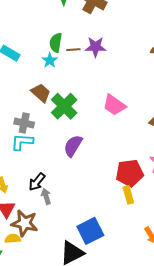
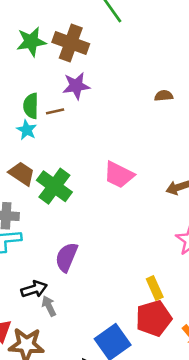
purple star: (96, 47) -> (76, 86), moved
purple semicircle: (73, 146) -> (66, 257), moved
red pentagon: (130, 173) -> (154, 318), moved
black arrow: (37, 182) -> (34, 289), turned -138

